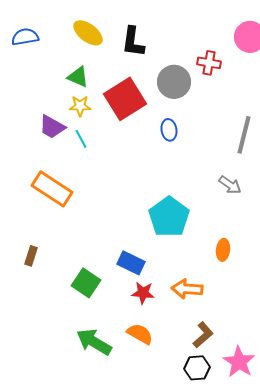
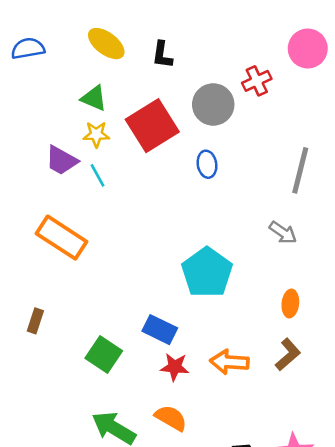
black L-shape: (133, 42) -> (162, 55), size x0.7
red cross: (209, 63) -> (257, 81), turned -35
orange ellipse: (223, 250) -> (290, 303), moved
brown L-shape: (203, 335) -> (288, 354), moved

